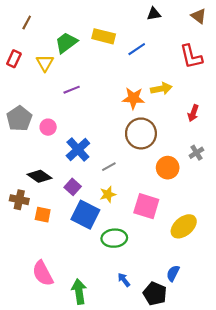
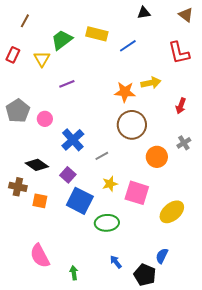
yellow star: (108, 194) -> (110, 184), moved
green arrow: (79, 292) -> (74, 273), size x0.6

